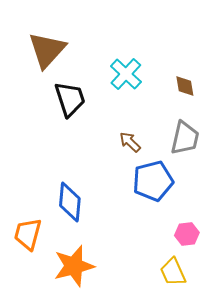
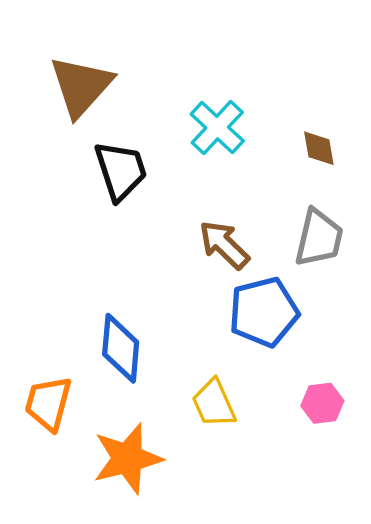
brown arrow: (130, 142) -> (224, 245), size x1.4
yellow trapezoid: (173, 272) -> (214, 403), moved

